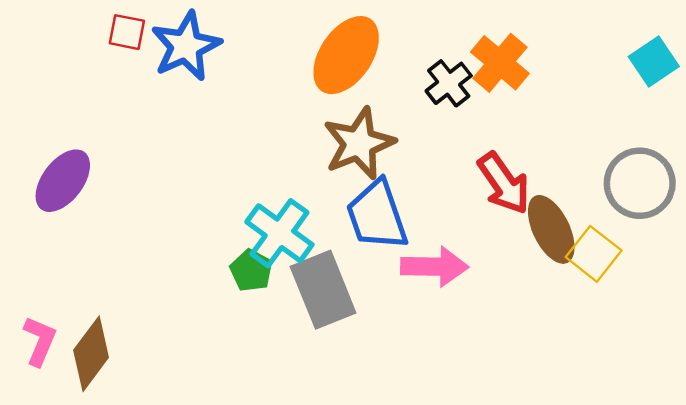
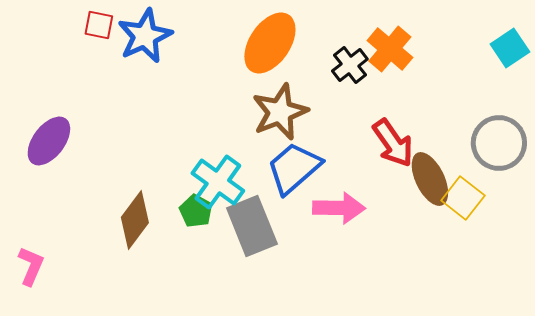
blue trapezoid: (377, 215) -> (294, 168), turned 68
brown diamond: (91, 354) -> (135, 220), moved

